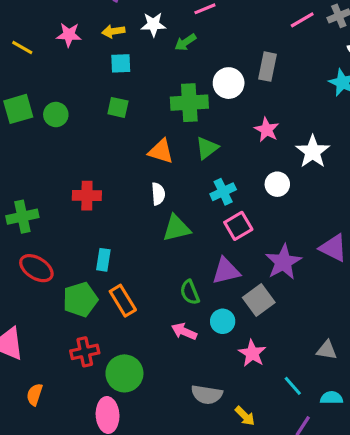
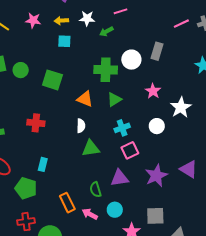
green square: (118, 107) -> (52, 80), moved, size x1.5
green pentagon: (80, 299) -> (26, 188), turned 30
gray square: (259, 300) -> (155, 216), moved, turned 30
orange rectangle: (123, 301) -> (67, 203), moved

